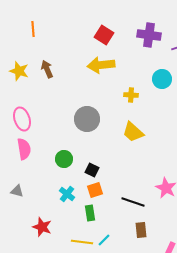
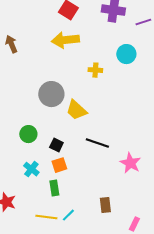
yellow trapezoid: (133, 132) -> (76, 110), moved
black line: (133, 202) -> (97, 143), moved

